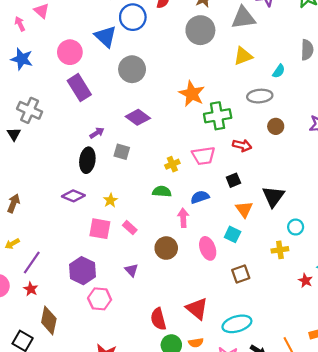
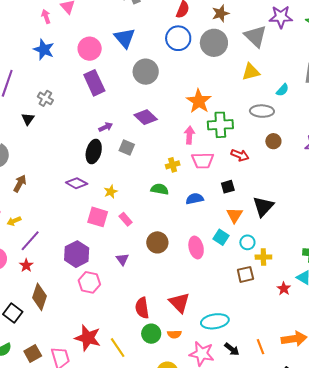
blue circle: (133, 17) -> (178, 38), moved
gray triangle: (243, 18) -> (255, 36), turned 45
gray cross: (30, 110) -> (45, 98), size x0.7
pink arrow: (183, 218) -> (189, 135), moved
cyan circle: (296, 227) -> (247, 242), moved
brown square: (241, 274) -> (245, 274), moved

